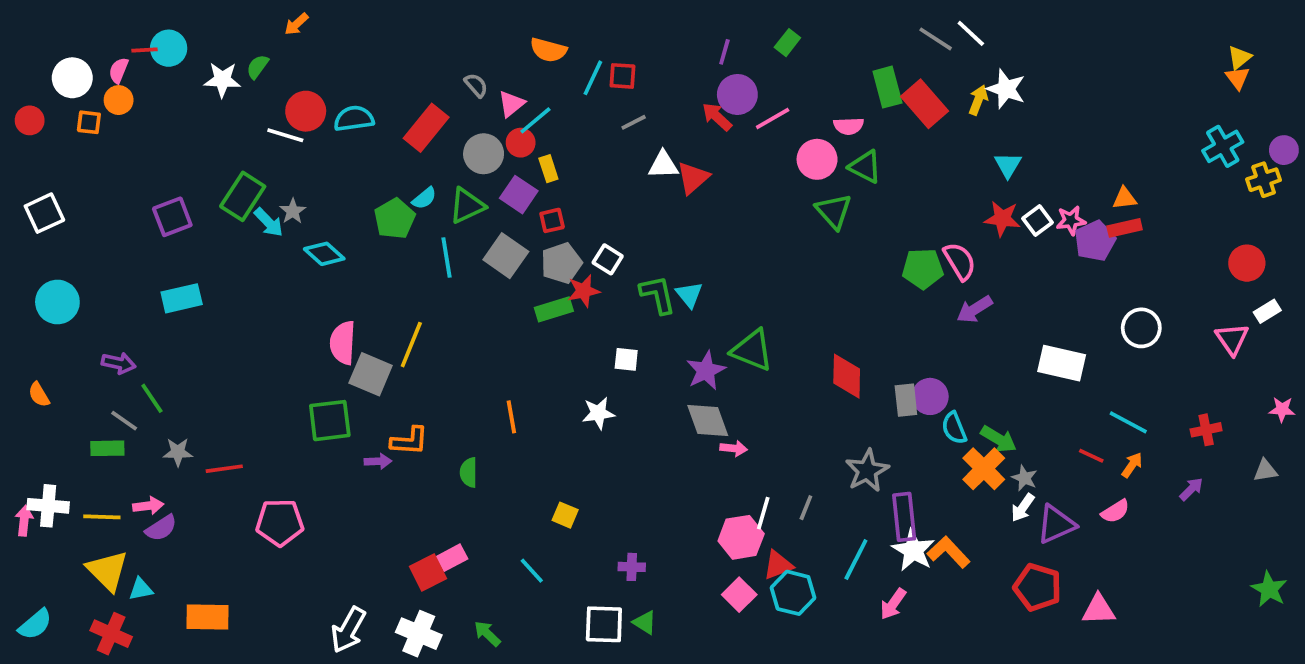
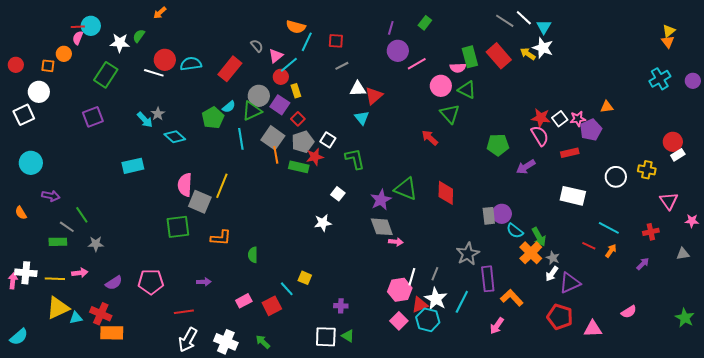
pink semicircle: (119, 70) -> (78, 38), moved
white circle: (72, 78) -> (39, 92), moved
cyan line: (593, 78) -> (307, 42), moved
green rectangle: (887, 87) -> (470, 57), moved
yellow arrow: (978, 100) -> (528, 54), turned -77
red arrow: (717, 117) -> (430, 138), moved
gray circle: (484, 154) -> (259, 96), moved
cyan triangle: (1008, 165) -> (544, 27), moved
yellow cross: (1264, 180) -> (647, 170), moved, turned 30
green rectangle: (243, 196) -> (106, 75), moved
red square: (552, 220) -> (298, 119), turned -32
red rectangle: (1125, 228) -> (570, 153), moved
pink semicircle: (960, 261) -> (540, 136), moved
cyan triangle: (689, 295) -> (362, 118), moved
cyan rectangle: (182, 298) -> (133, 166), moved
green rectangle: (554, 309) -> (299, 167), turned 30
white rectangle: (1267, 311) -> (678, 155), moved
pink triangle: (1232, 339) -> (669, 201), moved
white square: (626, 359) -> (338, 194), turned 32
purple arrow: (119, 363) -> (51, 196), moved
red diamond: (847, 376) -> (446, 193), moved
orange line: (511, 417) -> (276, 155), moved
cyan semicircle: (954, 428) -> (515, 231), turned -30
green arrow: (999, 439) -> (539, 237), turned 30
purple arrow: (378, 461) -> (204, 282), moved
red line: (224, 469) -> (184, 312), moved
pink semicircle: (1115, 511) -> (629, 312), moved
purple semicircle: (161, 528) -> (114, 283), moved
white star: (913, 550) -> (436, 299), moved
yellow triangle: (107, 571) -> (58, 308), turned 50
cyan line: (532, 571) -> (287, 289), moved
red square: (428, 572) -> (272, 306), moved
pink arrow: (893, 604) -> (497, 326), moved
red cross: (111, 634) -> (101, 314), moved

